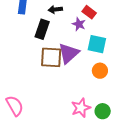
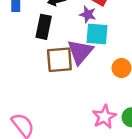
cyan square: (97, 44) -> (97, 34), moved

